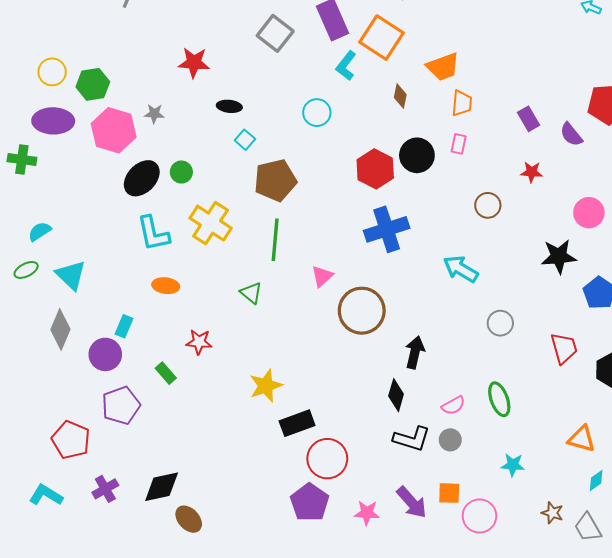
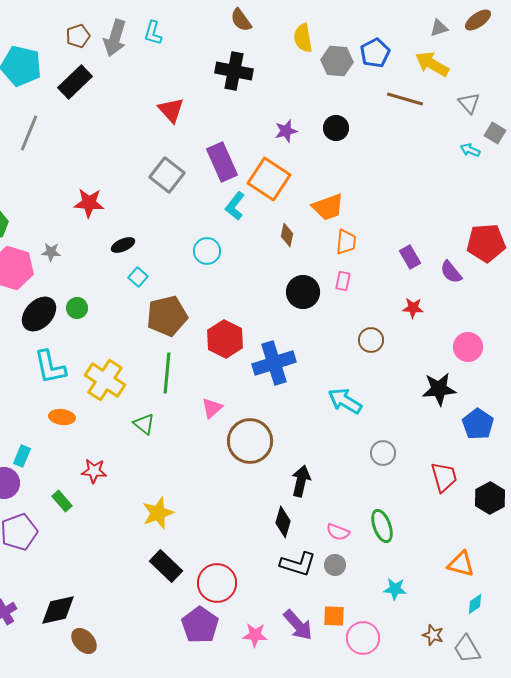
black ellipse: (229, 106) -> (123, 245), turned -30
red hexagon: (375, 169) -> (225, 339), moved
yellow cross: (211, 223) -> (105, 380), moved
pink semicircle: (453, 405) -> (338, 532), turned 50
black rectangle: (297, 423) -> (166, 566), moved, turned 64

